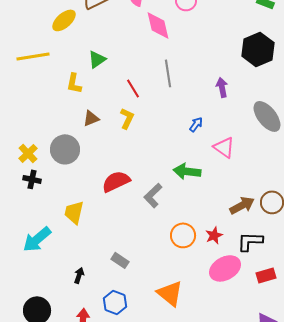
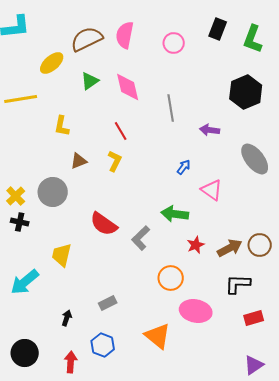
pink diamond: (158, 25) -> (128, 87), moved
green triangle: (97, 59) -> (90, 81), moved
gray line: (168, 73) -> (171, 108), moved
purple arrow: (222, 87) -> (210, 130), turned -72
red semicircle: (116, 181) -> (104, 224), turned -120
red star: (214, 235) -> (196, 245), moved
gray rectangle: (120, 260) -> (108, 303), turned -60
pink ellipse: (225, 268) -> (196, 311), moved, turned 40

